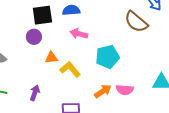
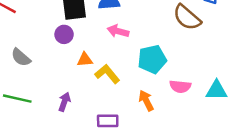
pink semicircle: (125, 90) -> (180, 86), moved
orange arrow: (103, 91) -> (146, 101), turned -84

